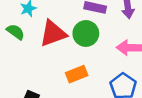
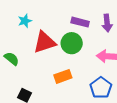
green semicircle: (16, 32) -> (12, 59), moved

